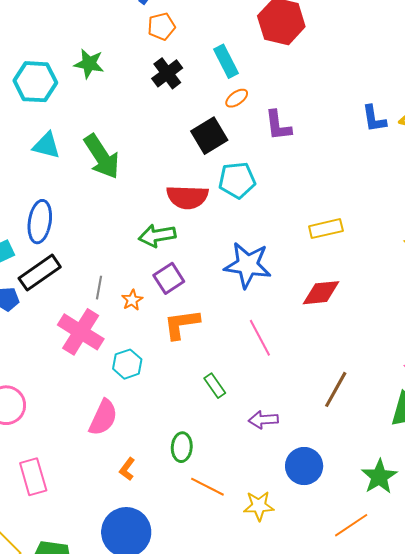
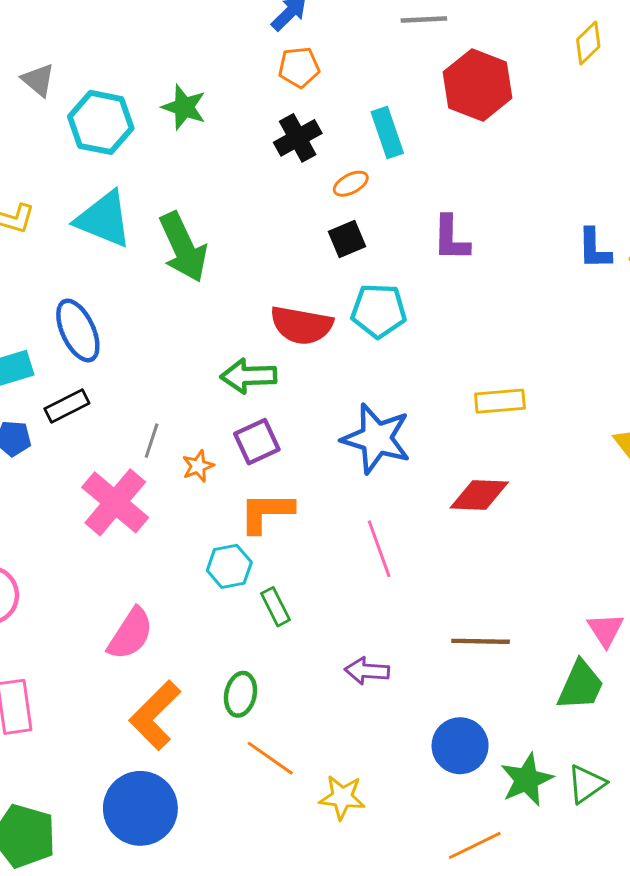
orange ellipse: (237, 98) -> (351, 184), moved
black square: (209, 136) -> (347, 239), size x0.7
cyan triangle: (46, 145) -> (104, 219), size x1.4
blue ellipse: (40, 222) -> (78, 330), turned -42
black rectangle: (40, 273) -> (67, 406), size x0.7
cyan hexagon: (127, 364) -> (229, 566), moved
green rectangle: (215, 386) -> (275, 607), moved
brown line: (336, 389) -> (481, 641), turned 54
blue circle: (304, 466) -> (460, 746), moved
orange L-shape: (127, 469) -> (155, 715), size x2.0

